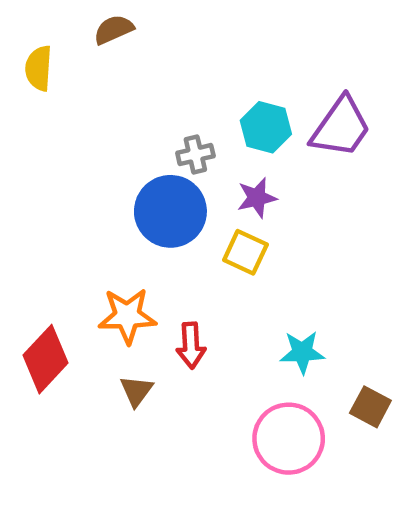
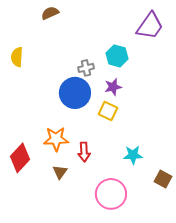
yellow semicircle: (39, 68) -> (17, 57), moved
purple trapezoid: (341, 127) -> (150, 26), moved
pink circle: (289, 439) -> (111, 194), moved

